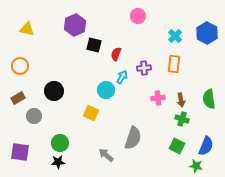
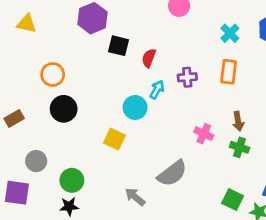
orange circle: (20, 66) -> (53, 74), moved
pink cross: (158, 98) -> (204, 134), moved, turned 32
gray circle: (34, 116) -> (36, 161), moved
gray semicircle: (133, 138) -> (172, 173), turned 35
green square: (177, 146) -> (233, 200), moved

